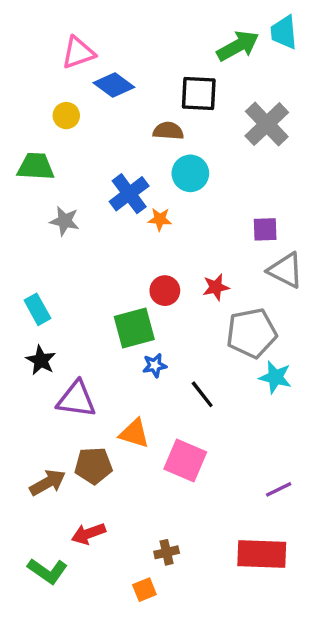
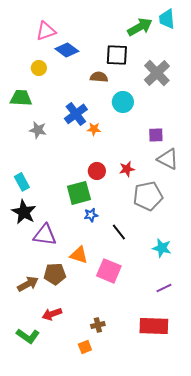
cyan circle: (190, 173) -> (123, 102), moved
black star: (41, 360) -> (24, 212), size x1.4
cyan star: (275, 377) -> (162, 248), moved

